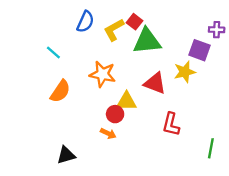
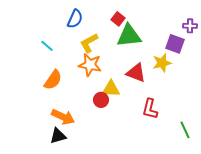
yellow L-shape: (114, 30) -> (89, 43), moved
orange arrow: (108, 133) -> (63, 117), moved, size x1.6
green line: (211, 148) -> (185, 130), turned -36

